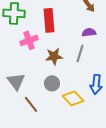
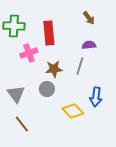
gray circle: (52, 83) -> (47, 89), moved
brown line: (31, 104) -> (22, 124), moved

